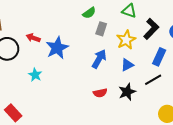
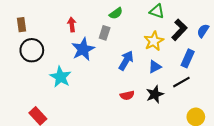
gray rectangle: (101, 29) -> (105, 33), moved
red arrow: (33, 38) -> (72, 25), moved, turned 64
cyan star: (35, 75) -> (60, 77), size x1.5

